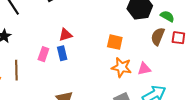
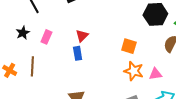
red triangle: (65, 35) -> (82, 36), turned -32
pink rectangle: (43, 54) -> (46, 37), moved

